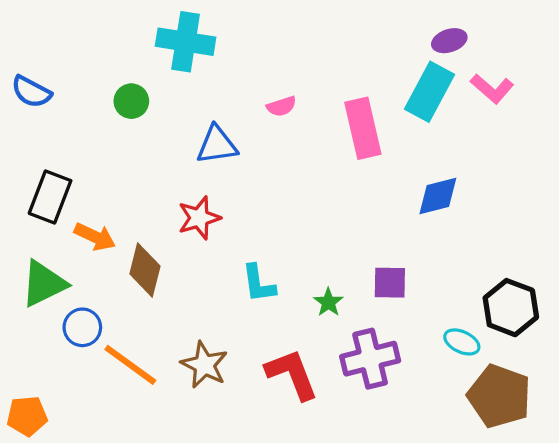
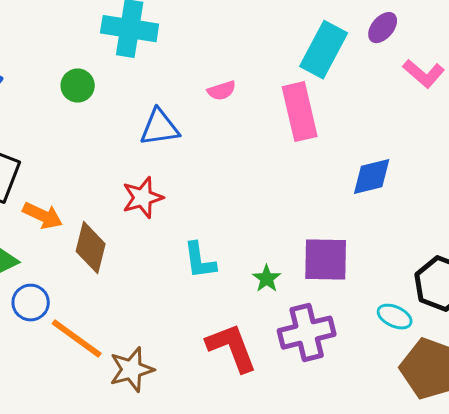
purple ellipse: (449, 41) -> (383, 28), turned -32
cyan rectangle: (430, 92) -> (324, 50), moved
purple square: (390, 283) -> (326, 260), size x1.4
brown star: (204, 365) -> (132, 370), moved, turned 30

